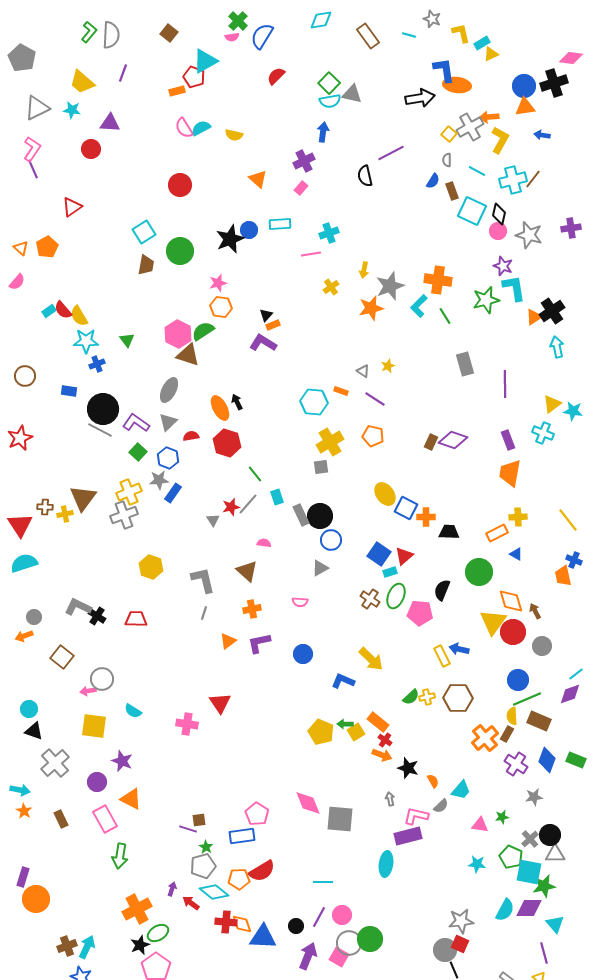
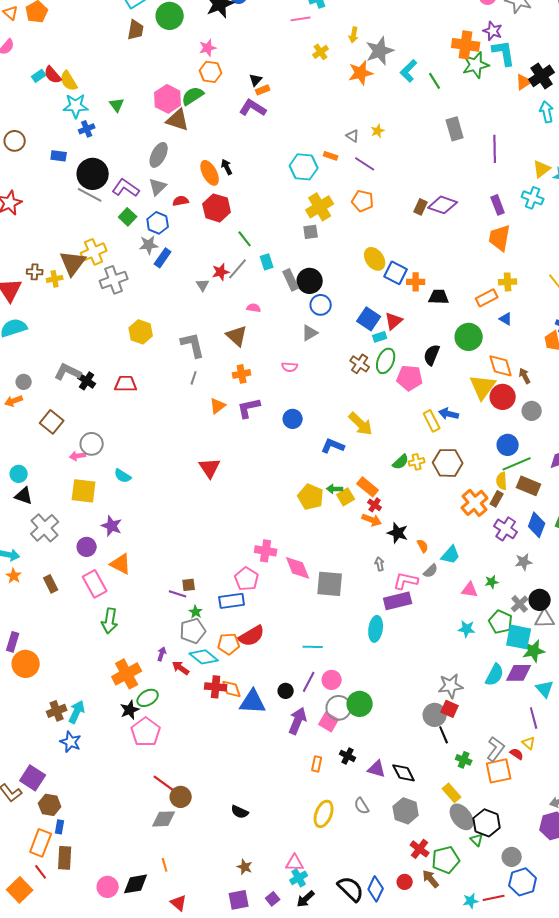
orange cross: (438, 280) -> (466, 45), moved
yellow cross: (129, 492) -> (94, 252), moved
pink cross: (187, 724) -> (266, 551), moved

